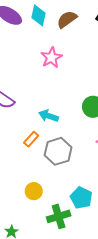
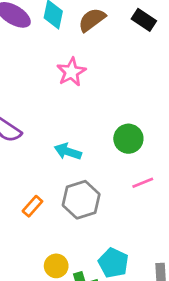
orange rectangle: (31, 139) -> (32, 206), moved
yellow circle: (34, 191) -> (56, 266), moved

